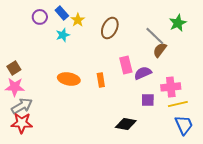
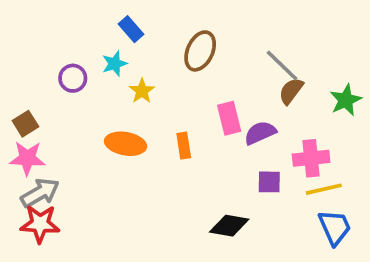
blue rectangle: (62, 13) -> (131, 29), moved
purple circle: (40, 17) -> (73, 78), moved
yellow star: (78, 20) -> (142, 91), moved
green star: (178, 23) -> (346, 100), moved

